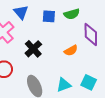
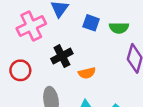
orange semicircle: (71, 50) -> (87, 73), moved

